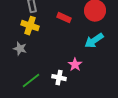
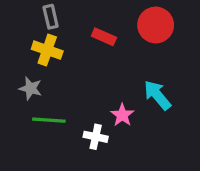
cyan arrow: (94, 41) -> (157, 95), moved, turned 84
green line: (31, 81) -> (49, 120), moved, turned 42

